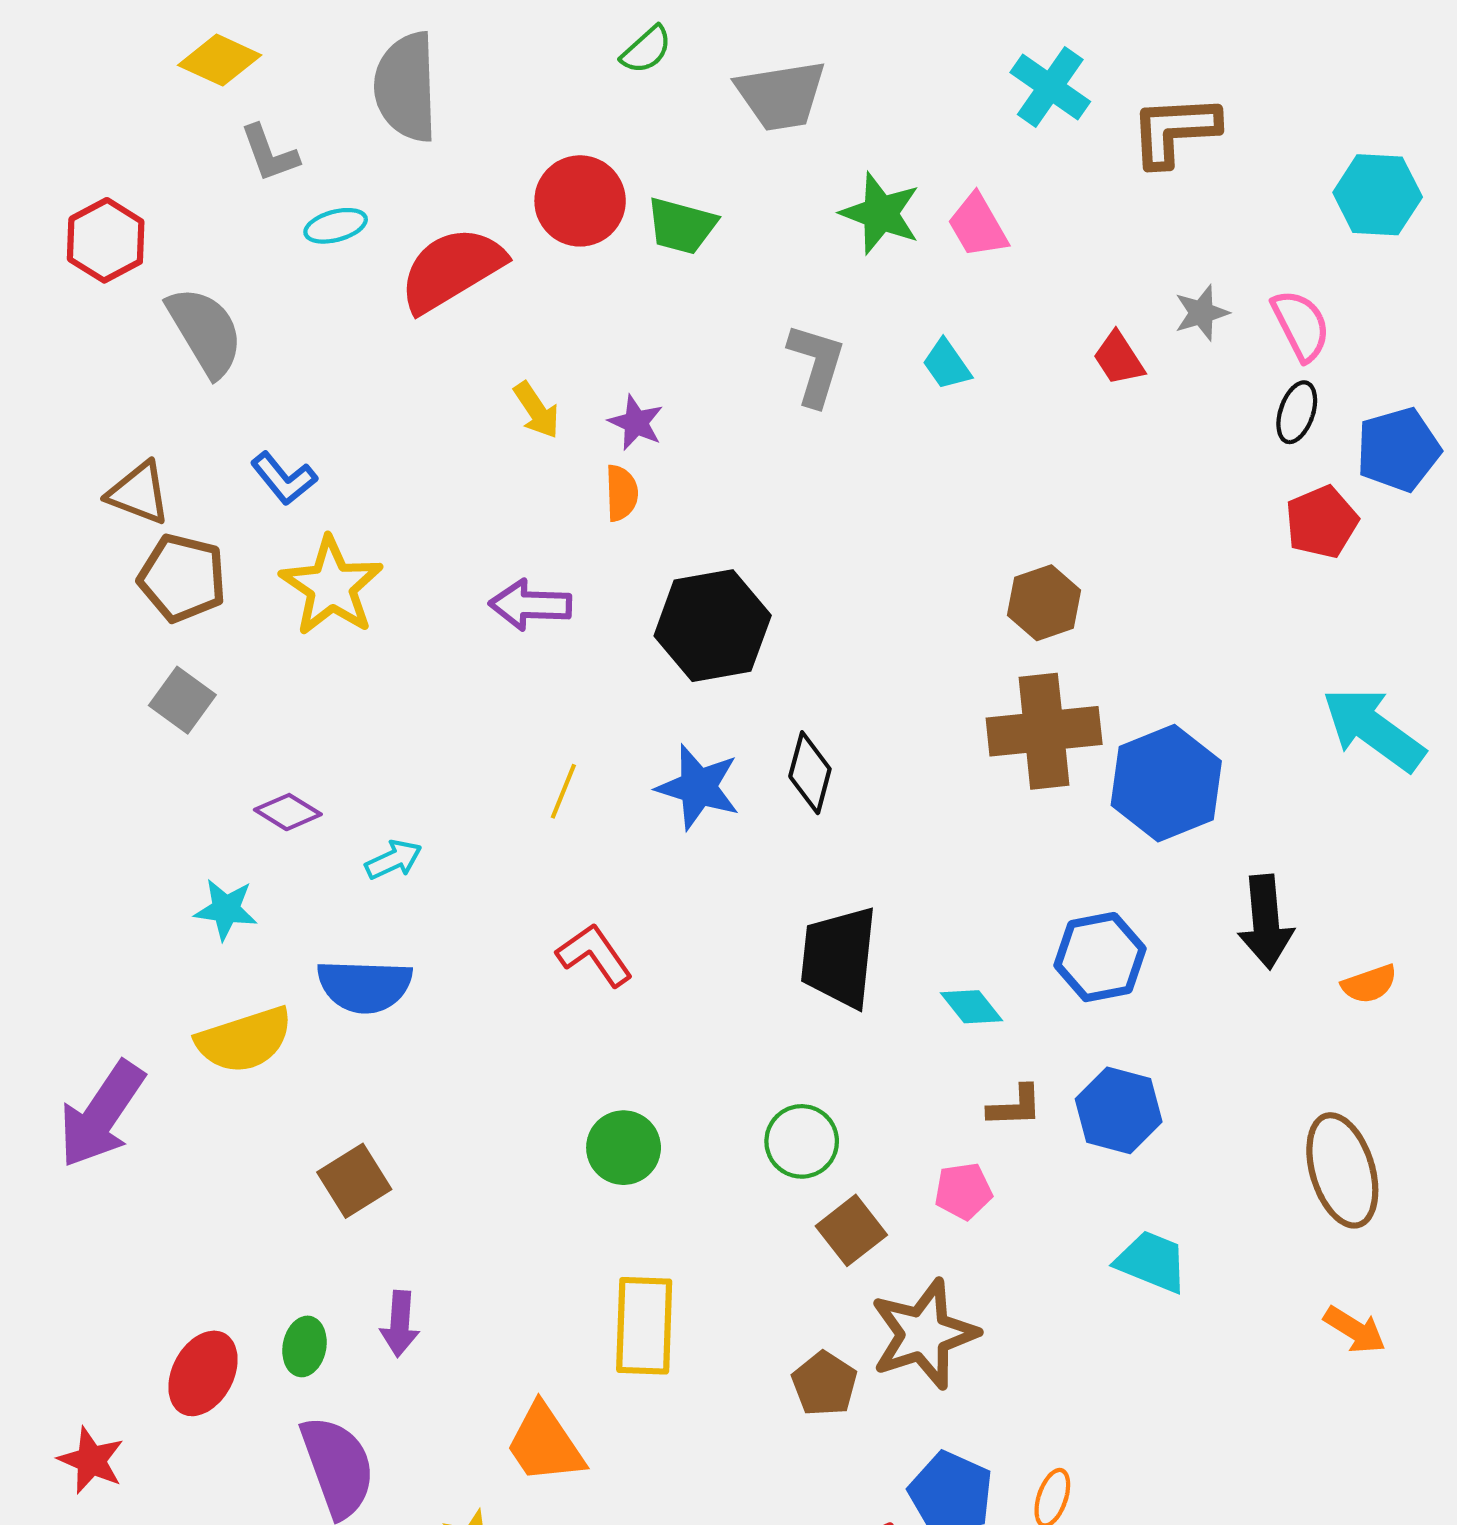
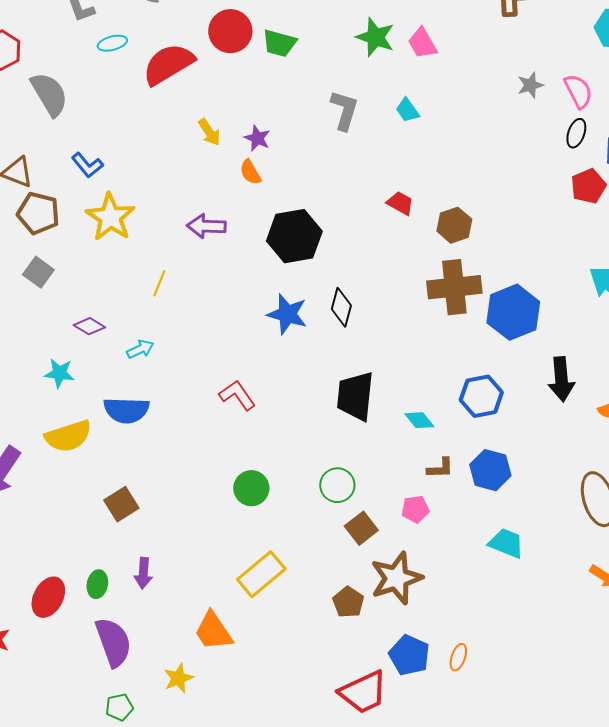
red trapezoid: (1119, 358) -> (400, 203), moved, turned 152
orange semicircle: (621, 493) -> (250, 172), turned 152
yellow line: (563, 791) -> (159, 283), moved
yellow rectangle: (644, 1326) -> (261, 574), turned 48

